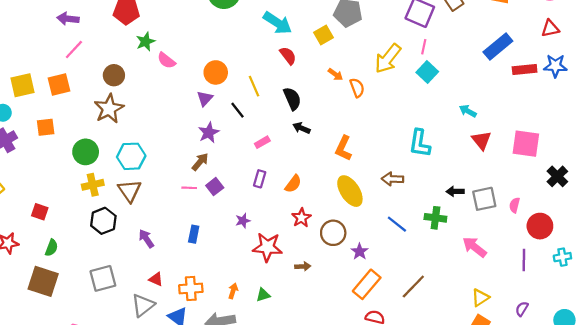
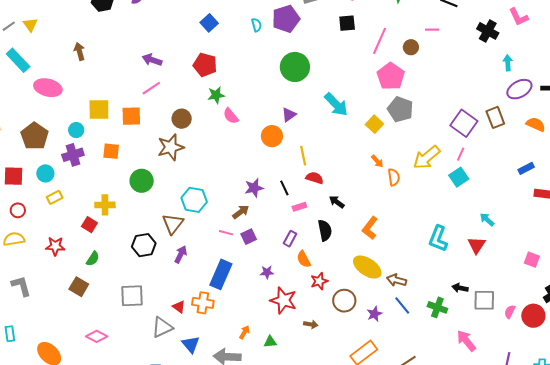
yellow square: (323, 35) -> (374, 124), turned -30
blue rectangle: (498, 46) -> (526, 168), size x0.6
red semicircle: (288, 56) -> (315, 178), moved, turned -48
purple triangle: (205, 98) -> (289, 115), moved
black semicircle: (292, 99) -> (325, 230), moved
black line: (237, 110) -> (284, 188), moved
red triangle: (481, 140) -> (477, 245), moved
pink square: (526, 144) -> (532, 260), size x0.6
cyan hexagon: (131, 156) -> (194, 200), moved
brown arrow: (393, 179) -> (396, 280), moved
orange semicircle: (293, 184) -> (304, 259), moved, turned 102
yellow cross: (93, 185) -> (105, 205), moved
yellow ellipse: (350, 191) -> (367, 267), turned -36
red circle: (540, 226) -> (533, 316), moved
blue rectangle: (194, 234) -> (221, 274), size x1.8
purple arrow: (146, 239) -> (181, 254), moved, turned 48
purple star: (360, 251) -> (374, 314), moved
brown square: (43, 281) -> (79, 287), size x0.7
orange cross: (191, 289) -> (203, 303), moved

